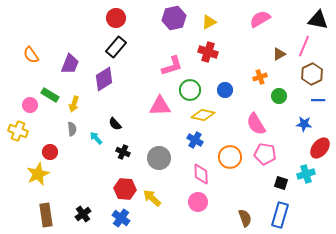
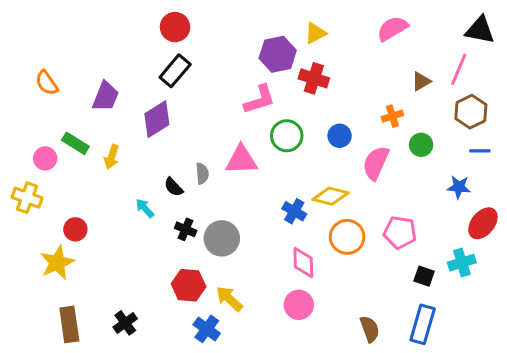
purple hexagon: (174, 18) -> (278, 54), moved
yellow diamond: (203, 115) -> (330, 196), moved
pink semicircle: (256, 124) -> (376, 163), moved, turned 55
gray semicircle: (72, 129) -> (202, 173), moved
gray circle: (159, 158) -> (222, 238), moved
blue cross: (121, 218) -> (207, 329), moved

